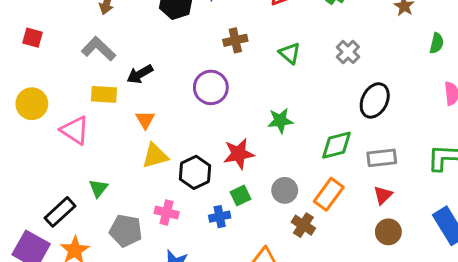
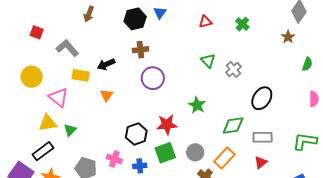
brown cross: (235, 40) -> (140, 50), moved
gray L-shape: (99, 49) -> (67, 48), moved
gray cross: (348, 52) -> (233, 69), moved
green star: (280, 121) -> (197, 105), turned 30
yellow triangle: (155, 156) -> (48, 123), moved
green triangle: (98, 188) -> (70, 130), moved
green square: (240, 195) -> (165, 153), size x1.5
blue cross: (220, 217) -> (140, 166), moved

